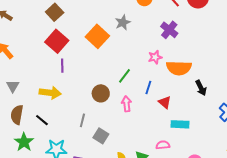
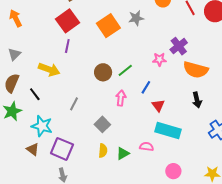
purple cross: (169, 30) -> (179, 46), moved
orange semicircle: (179, 68) -> (196, 70), moved
brown circle: (101, 93) -> (103, 72), moved
cyan rectangle: (180, 124) -> (168, 130), size x1.4
gray square: (101, 136) -> (102, 124), moved

